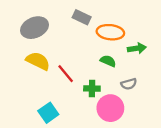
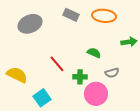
orange ellipse: (110, 32) -> (104, 16), moved
green arrow: (137, 48) -> (129, 42), moved
yellow semicircle: (38, 61) -> (17, 75), moved

